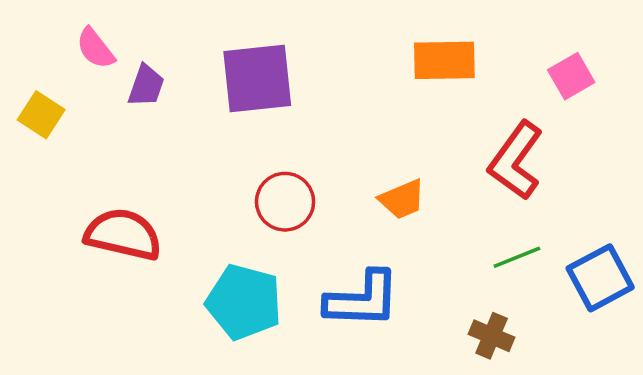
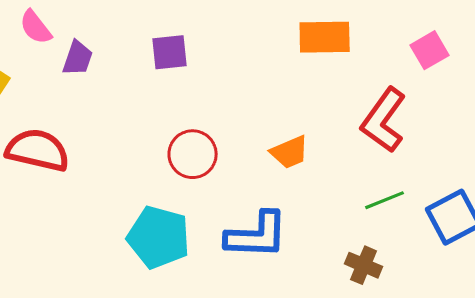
purple square: (257, 79) -> (170, 52), size x0.6
red semicircle: (123, 234) -> (38, 150), moved

